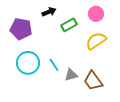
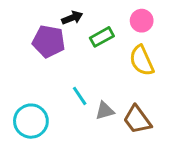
purple pentagon: (21, 29) -> (49, 41), moved
yellow semicircle: (96, 41) -> (142, 61), turned -80
cyan circle: (28, 63) -> (31, 121), moved

